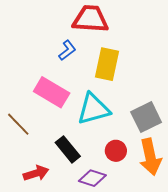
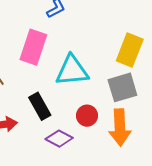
yellow rectangle: (107, 64) -> (130, 50), moved
pink rectangle: (52, 92) -> (33, 47), turned 68

